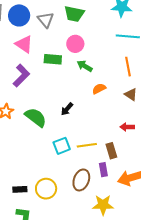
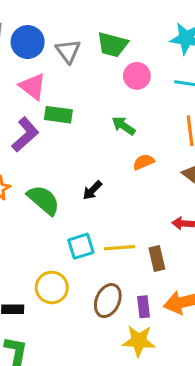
pink circle: (75, 44) -> (137, 76), moved
green rectangle: (53, 59) -> (58, 115), moved
purple rectangle: (103, 170) -> (143, 307), moved
yellow circle: (46, 189) -> (52, 287), moved

